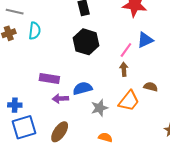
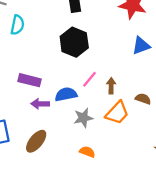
pink line: (126, 50) -> (90, 79), moved
brown arrow: (124, 69) -> (111, 86), moved

